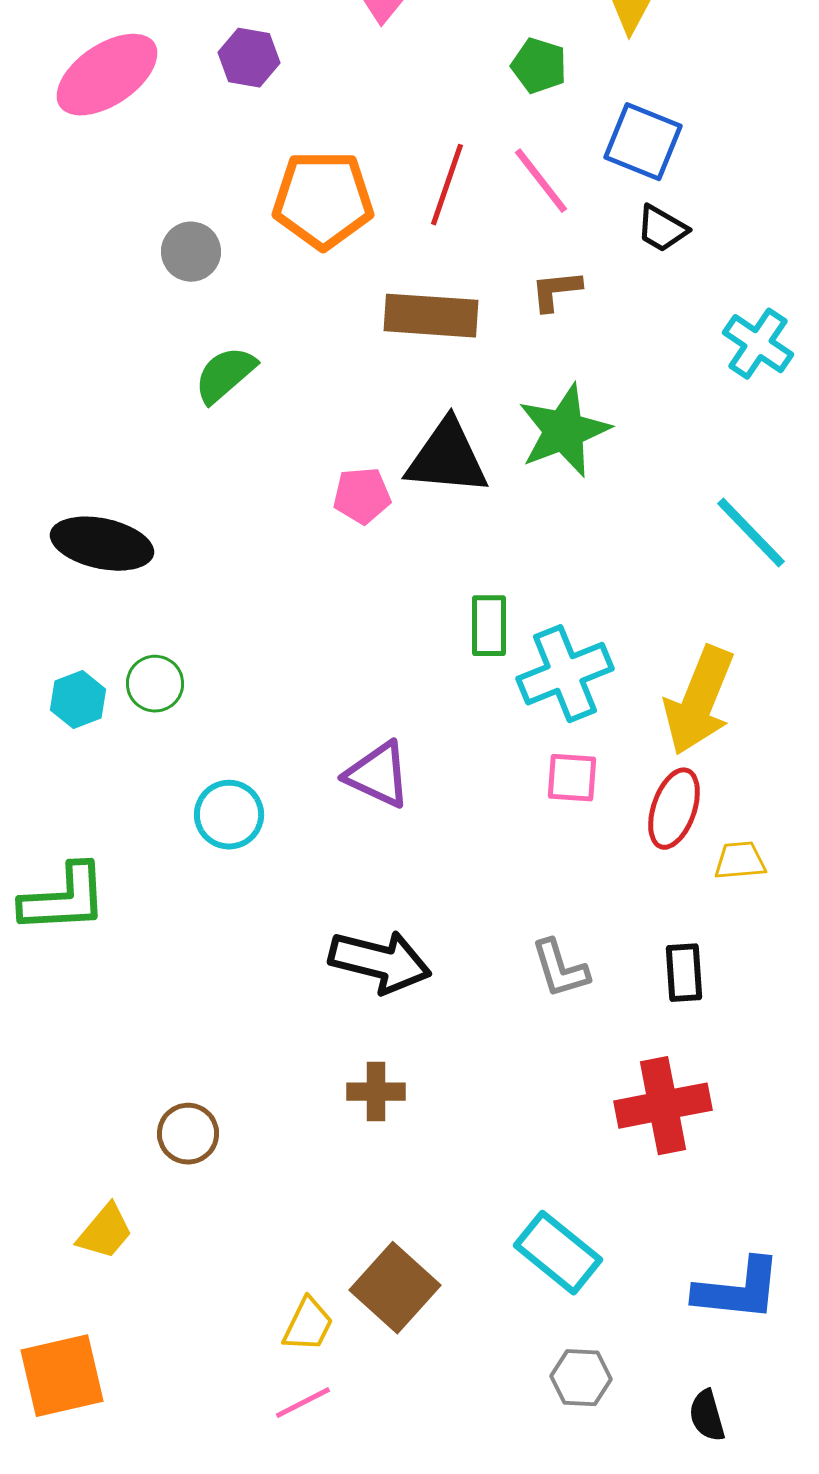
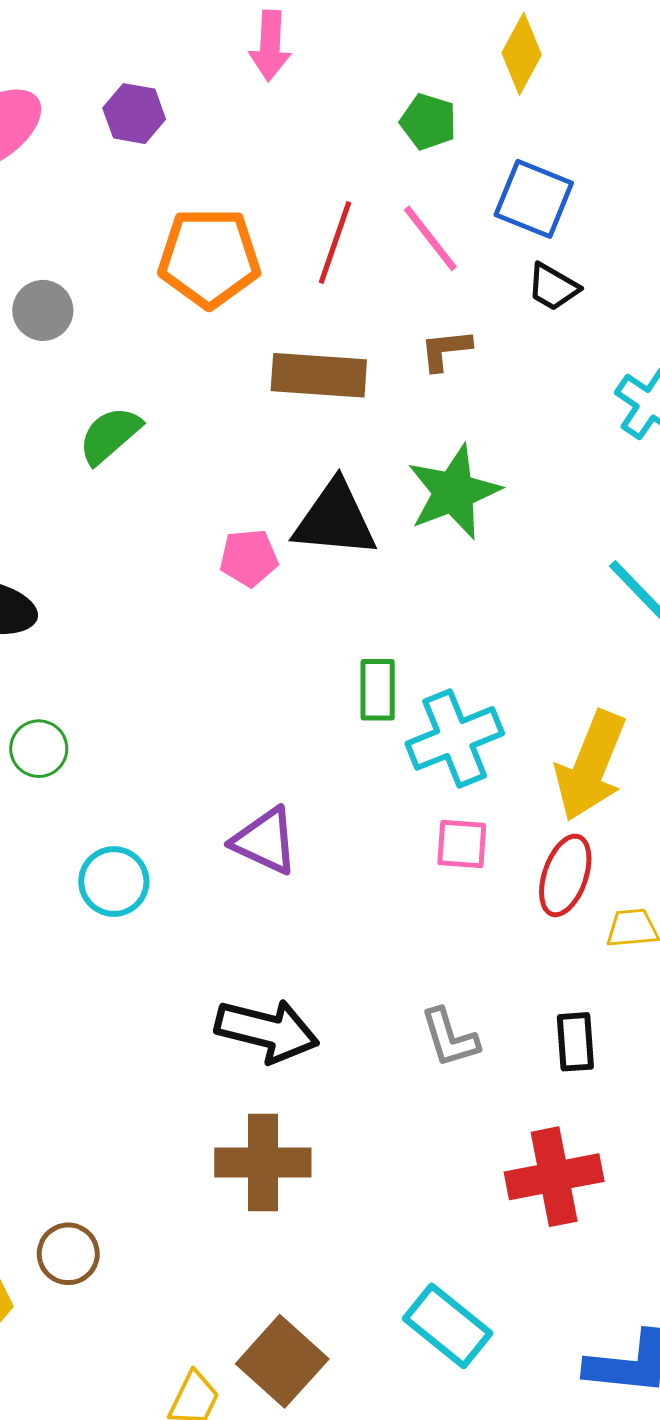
gray circle: (191, 252) -> (43, 310), moved
brown cross: (376, 1092) -> (263, 1163), size x1.6
brown circle: (188, 1134) -> (68, 1254), moved

